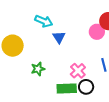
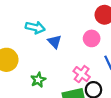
pink circle: (97, 32) -> (92, 38), moved

